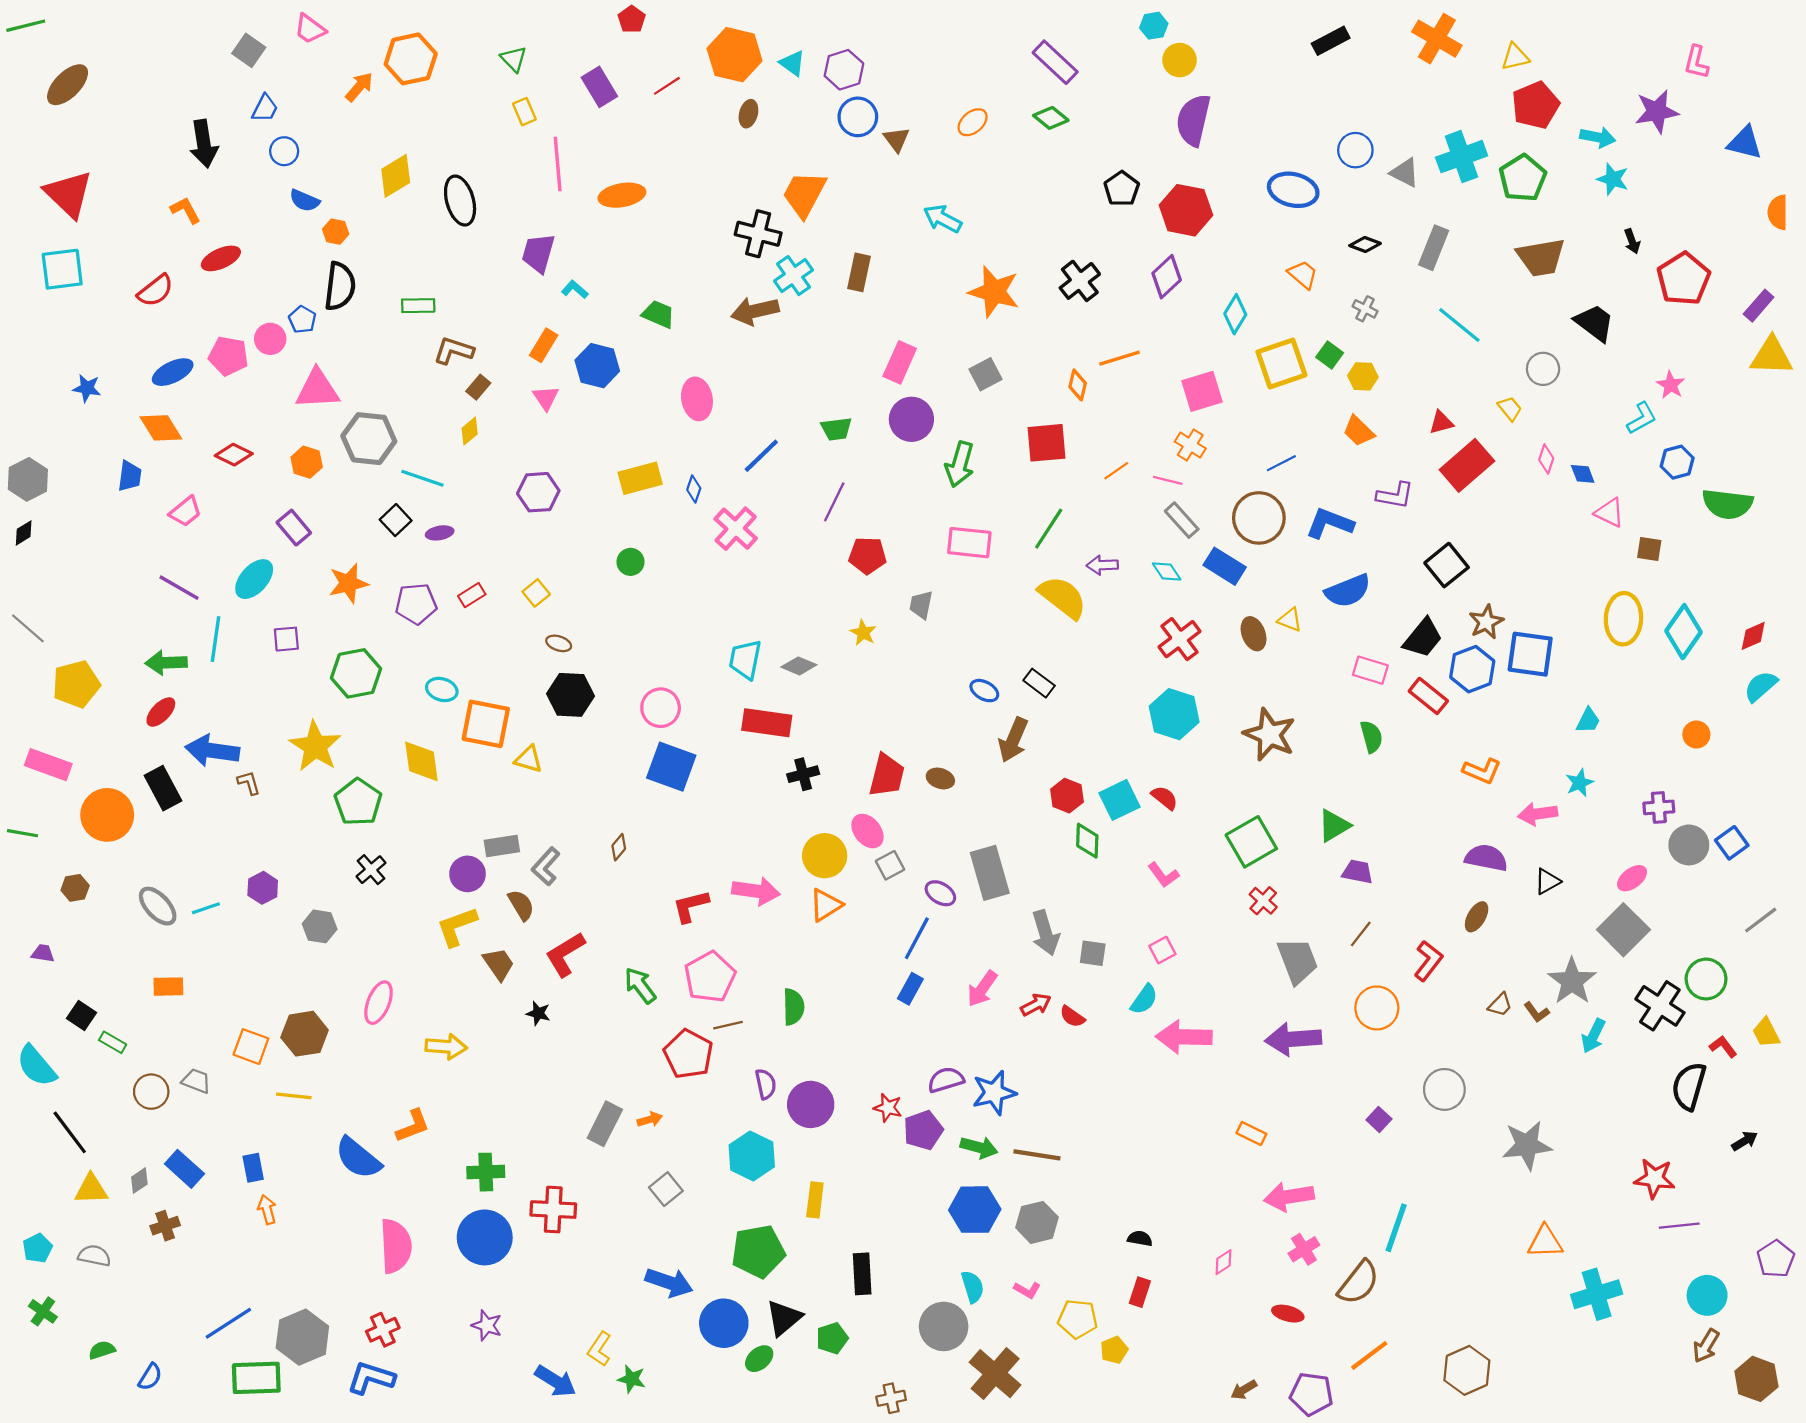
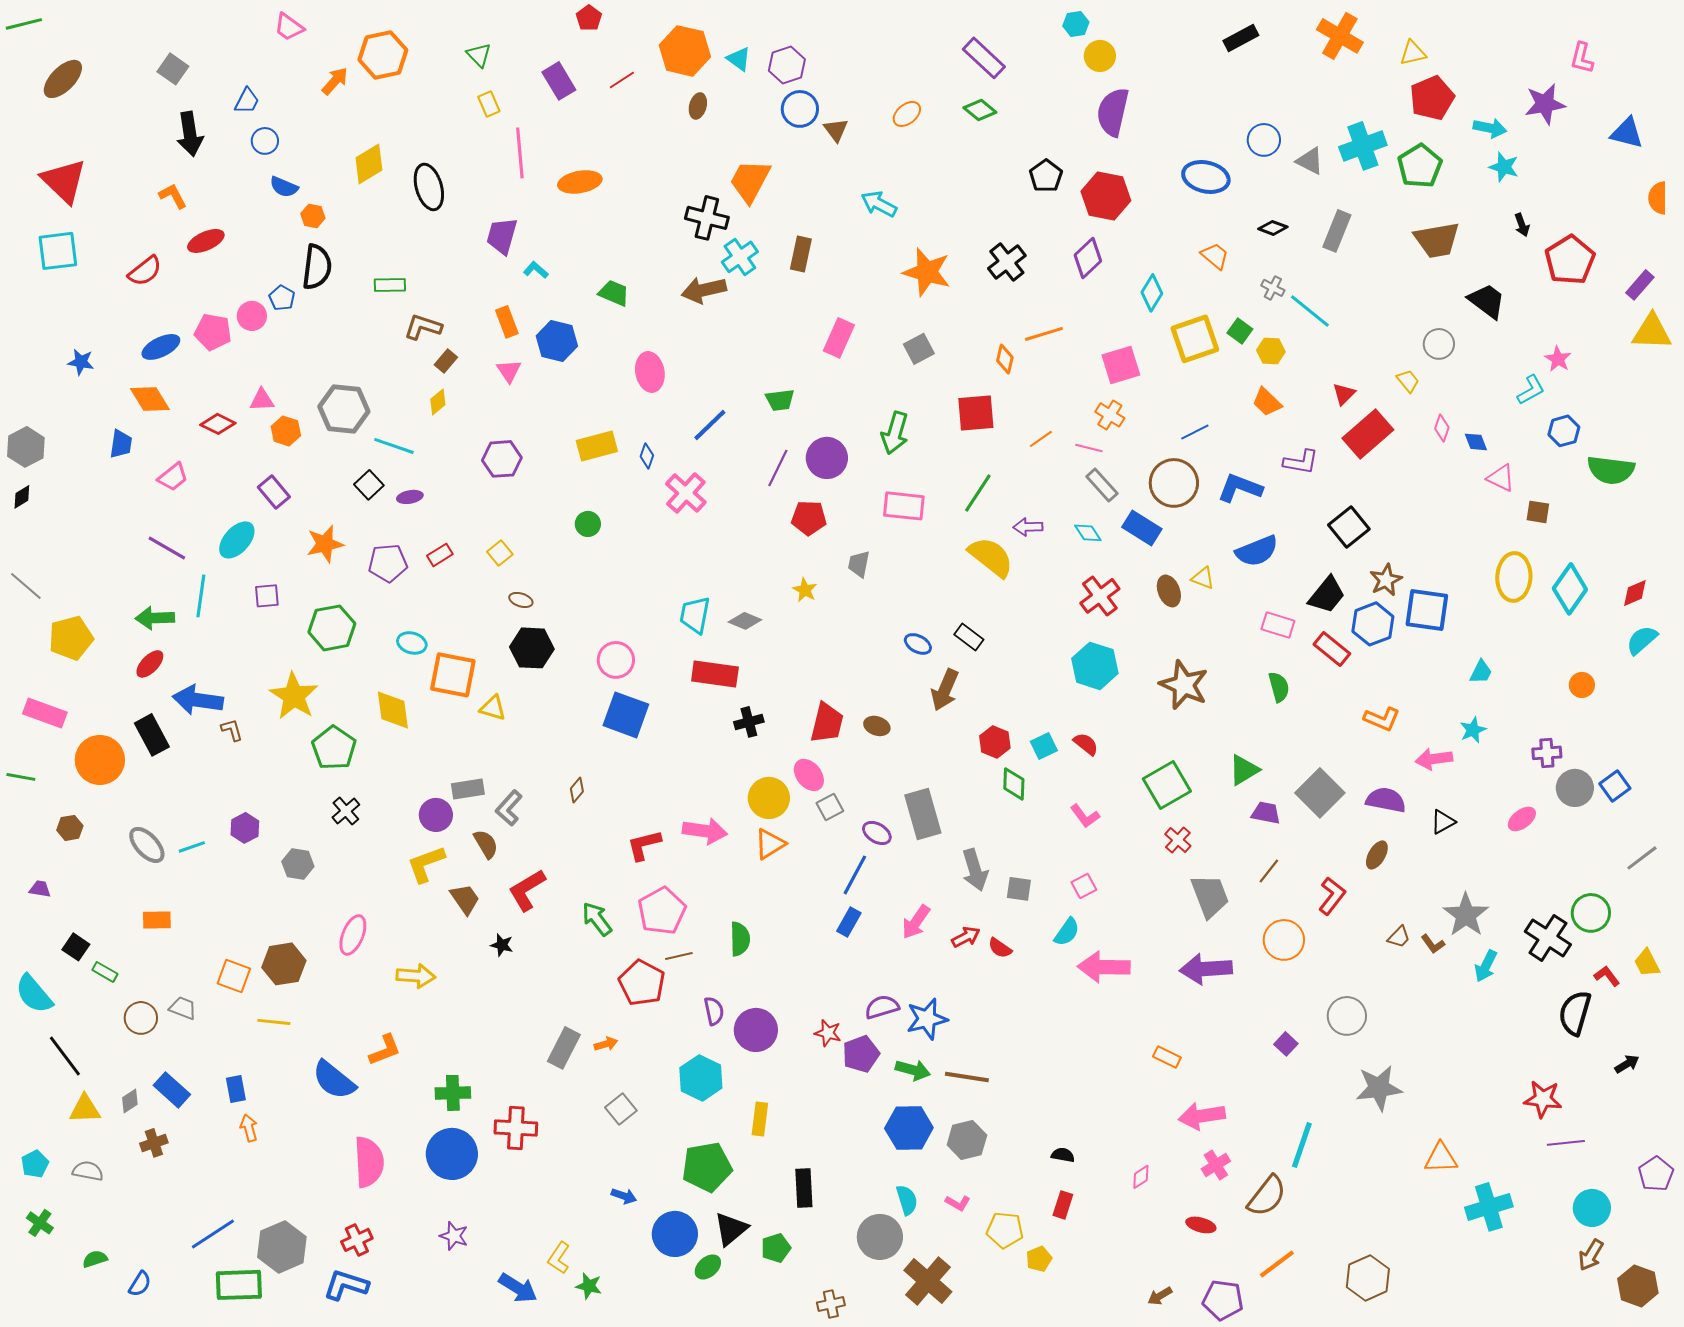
gray square: (249, 50) -> (173, 69), moved
cyan line: (1459, 325) -> (1310, 311), moved
orange rectangle: (544, 345) -> (507, 322), turned -52
pink triangle: (317, 389) -> (262, 400), moved, size x0.6
purple circle: (911, 419) -> (827, 458), moved
red triangle: (1441, 422) -> (1344, 394), turned -30
cyan square: (1119, 800) -> (1044, 746), size x0.7
gray square: (1623, 930) -> (1320, 793), moved
gray star: (1527, 1145) -> (1379, 1088), moved
blue arrow: (669, 1282) -> (624, 1196), size x0.6

